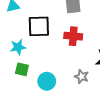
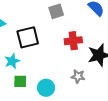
red cross: (73, 36) -> (73, 41), moved

